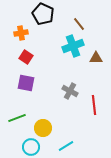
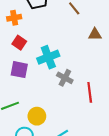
cyan cross: (73, 46) -> (48, 57), moved
brown triangle: (96, 58) -> (95, 34), moved

